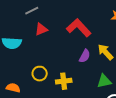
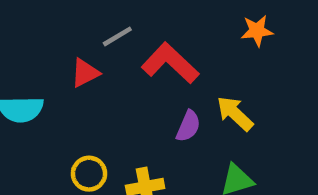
gray line: (32, 11) -> (117, 36), moved

